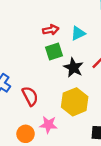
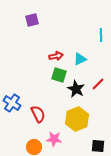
green square: (54, 52) -> (59, 75), turned 35

